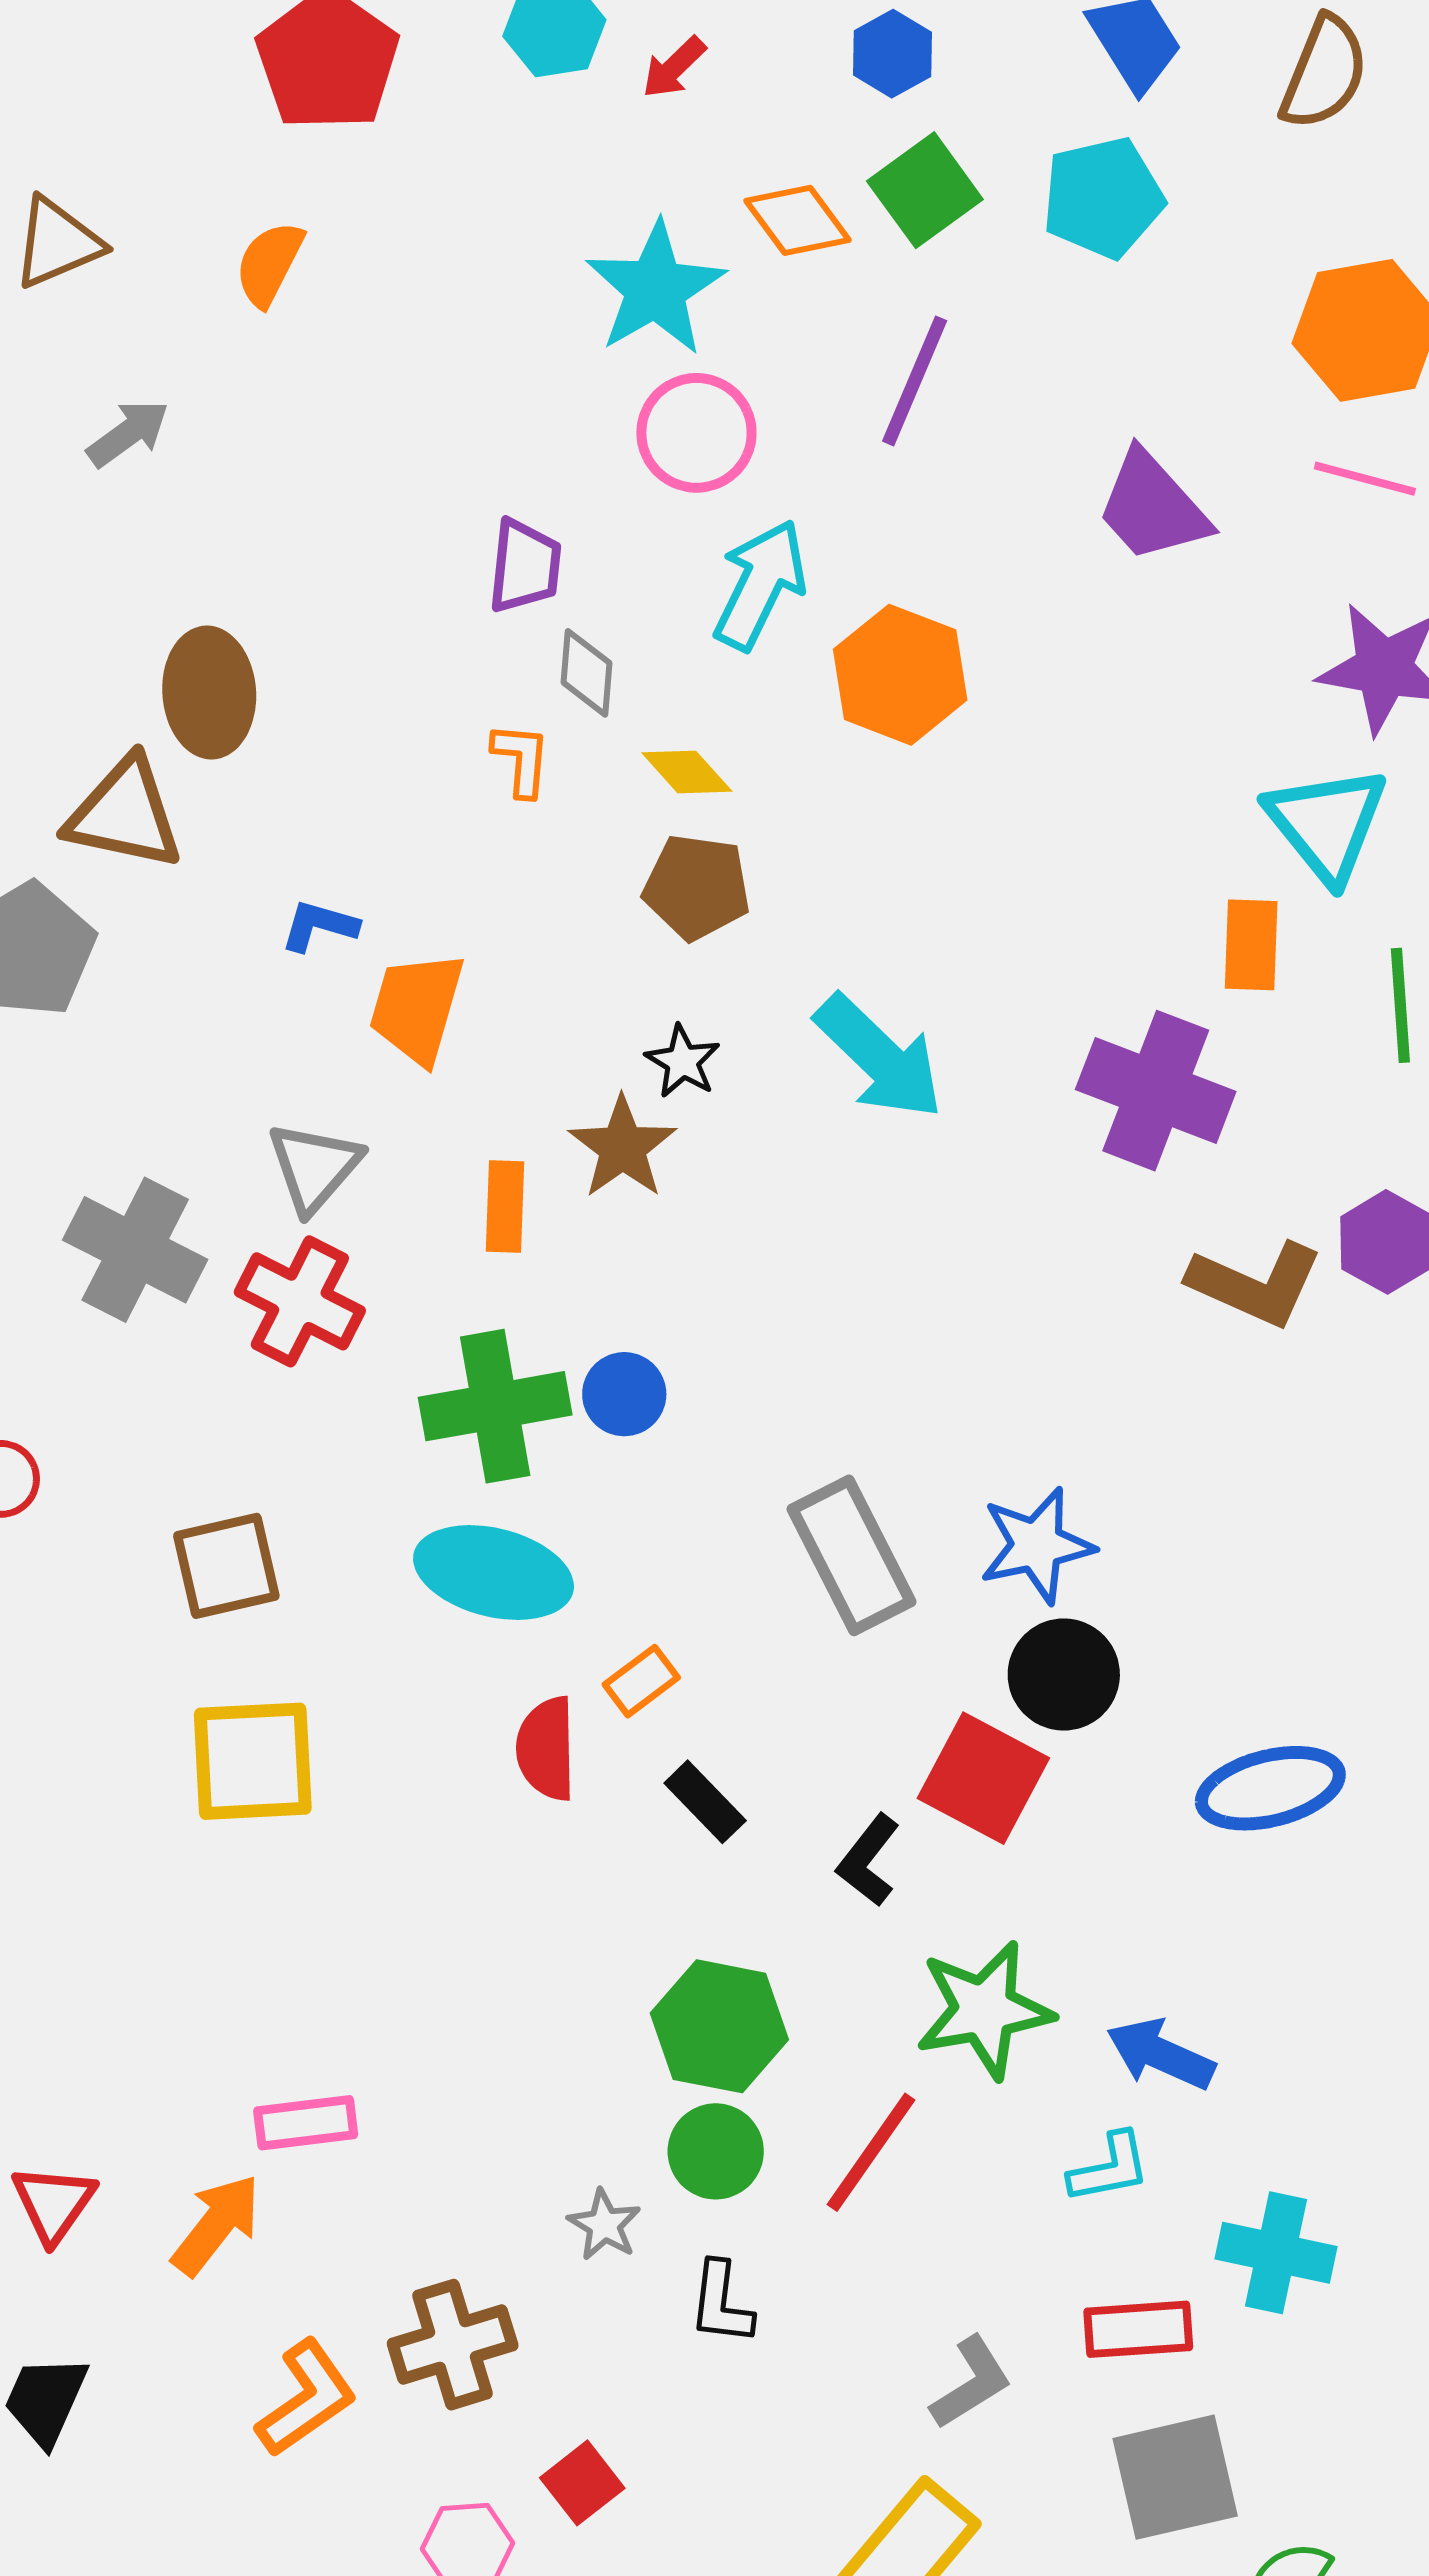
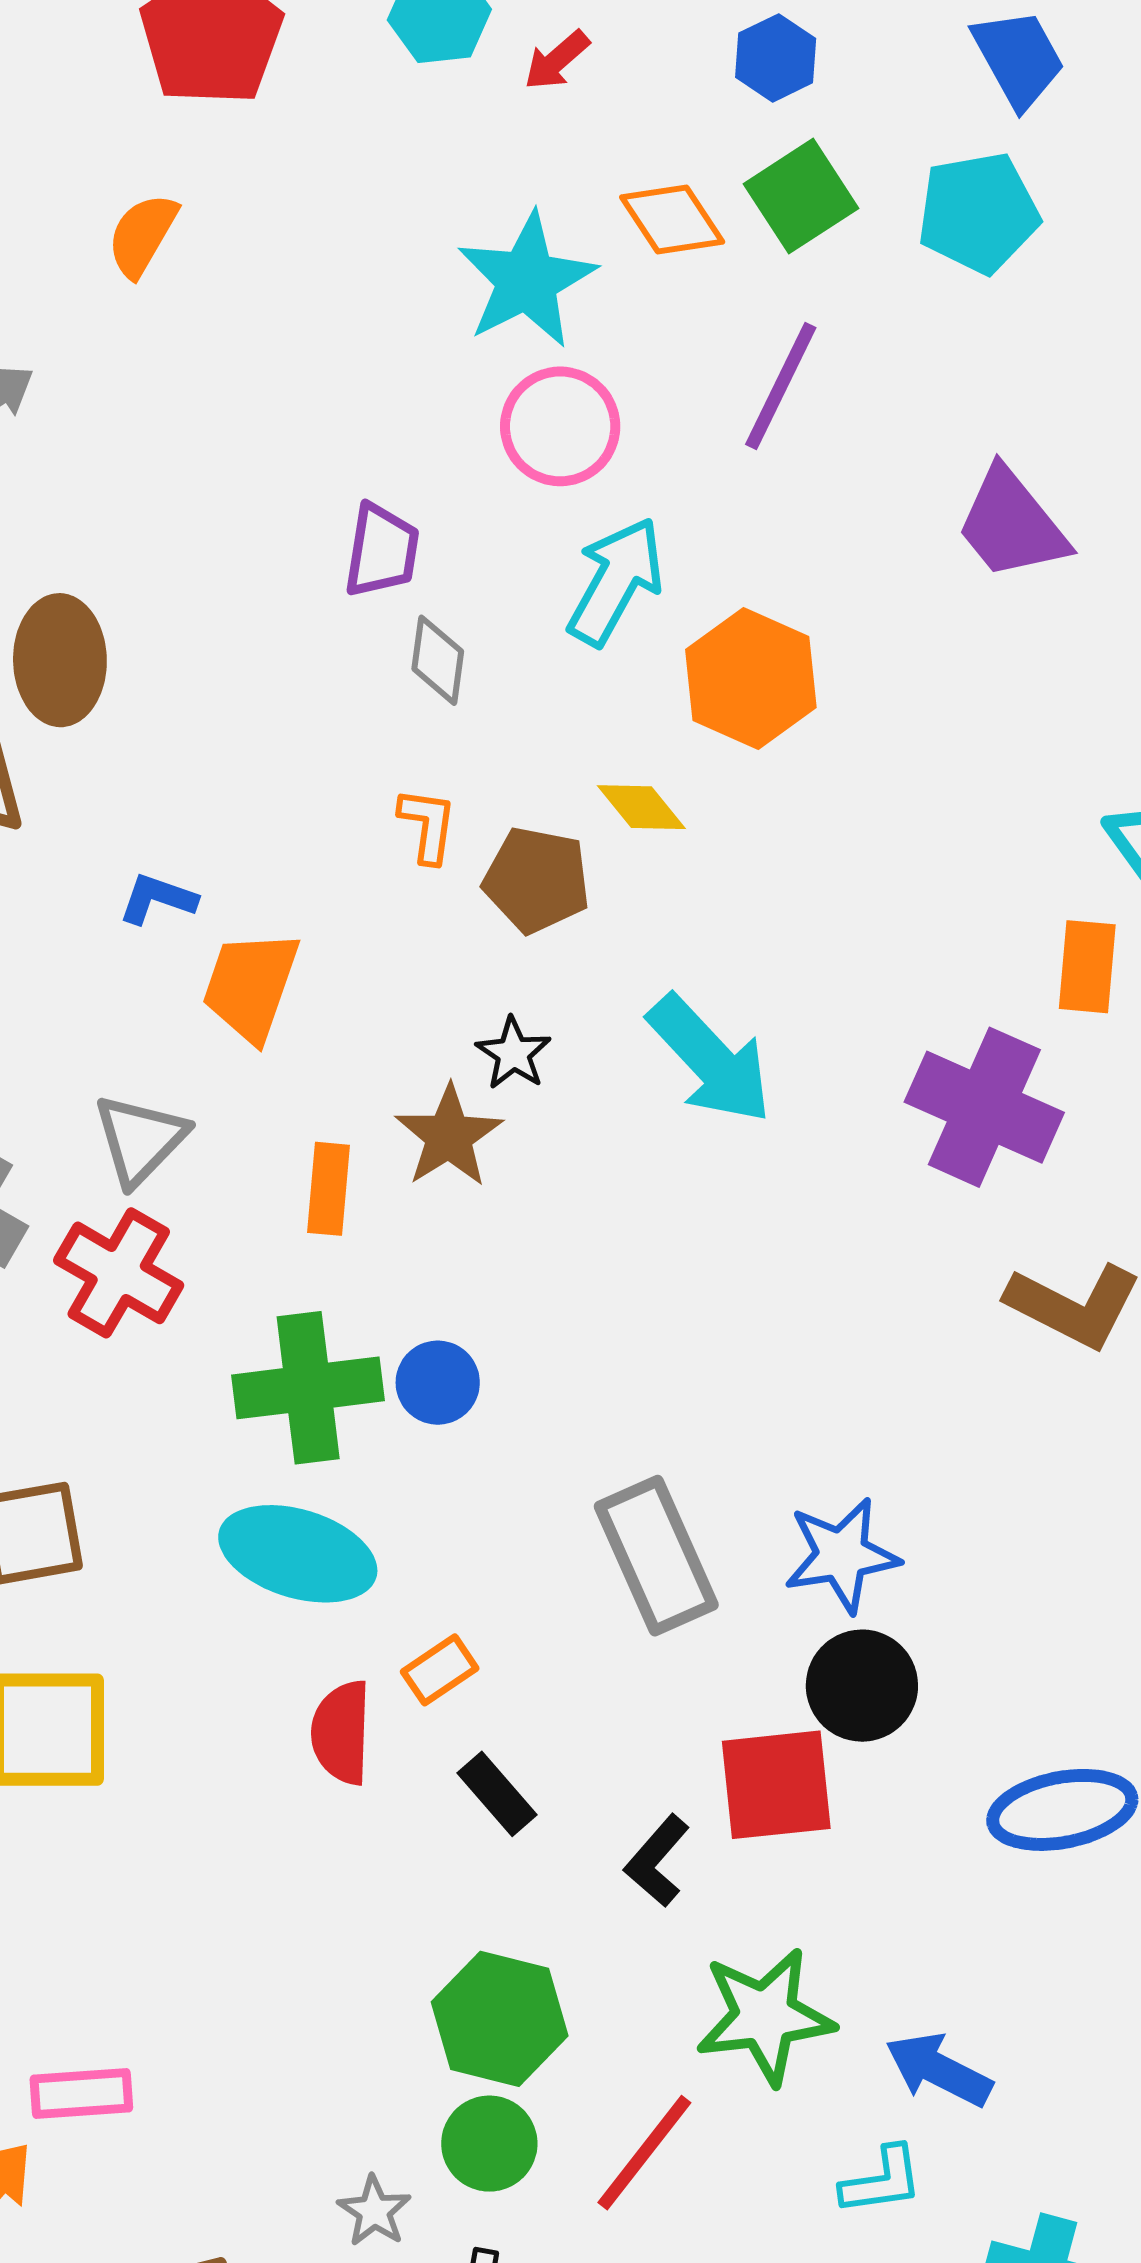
orange L-shape: (521, 759) -> (428, 825), moved
yellow diamond: (687, 772) -> (641, 807), moved
red square: (983, 1778) -> (776, 1785), turned -37

